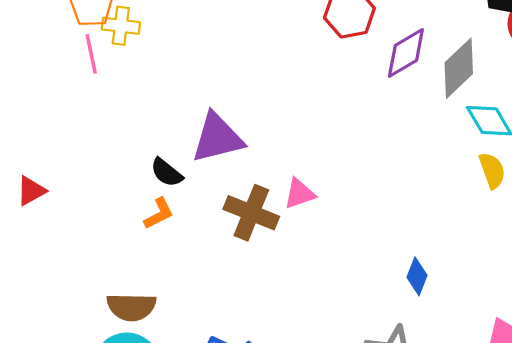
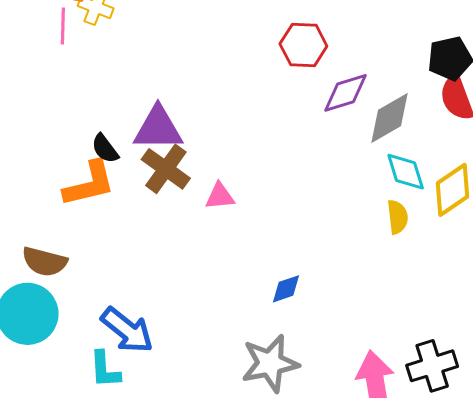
brown cross: (251, 213) -> (166, 169), moved
orange L-shape: (159, 214) -> (89, 184), size x1.8
blue diamond: (417, 276) -> (286, 289), moved, turned 36

